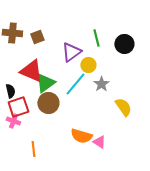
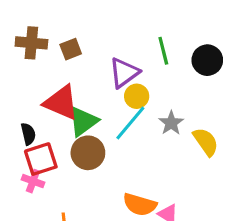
yellow circle: (88, 65) -> (137, 96), moved
yellow semicircle: (123, 107) -> (206, 142), moved

